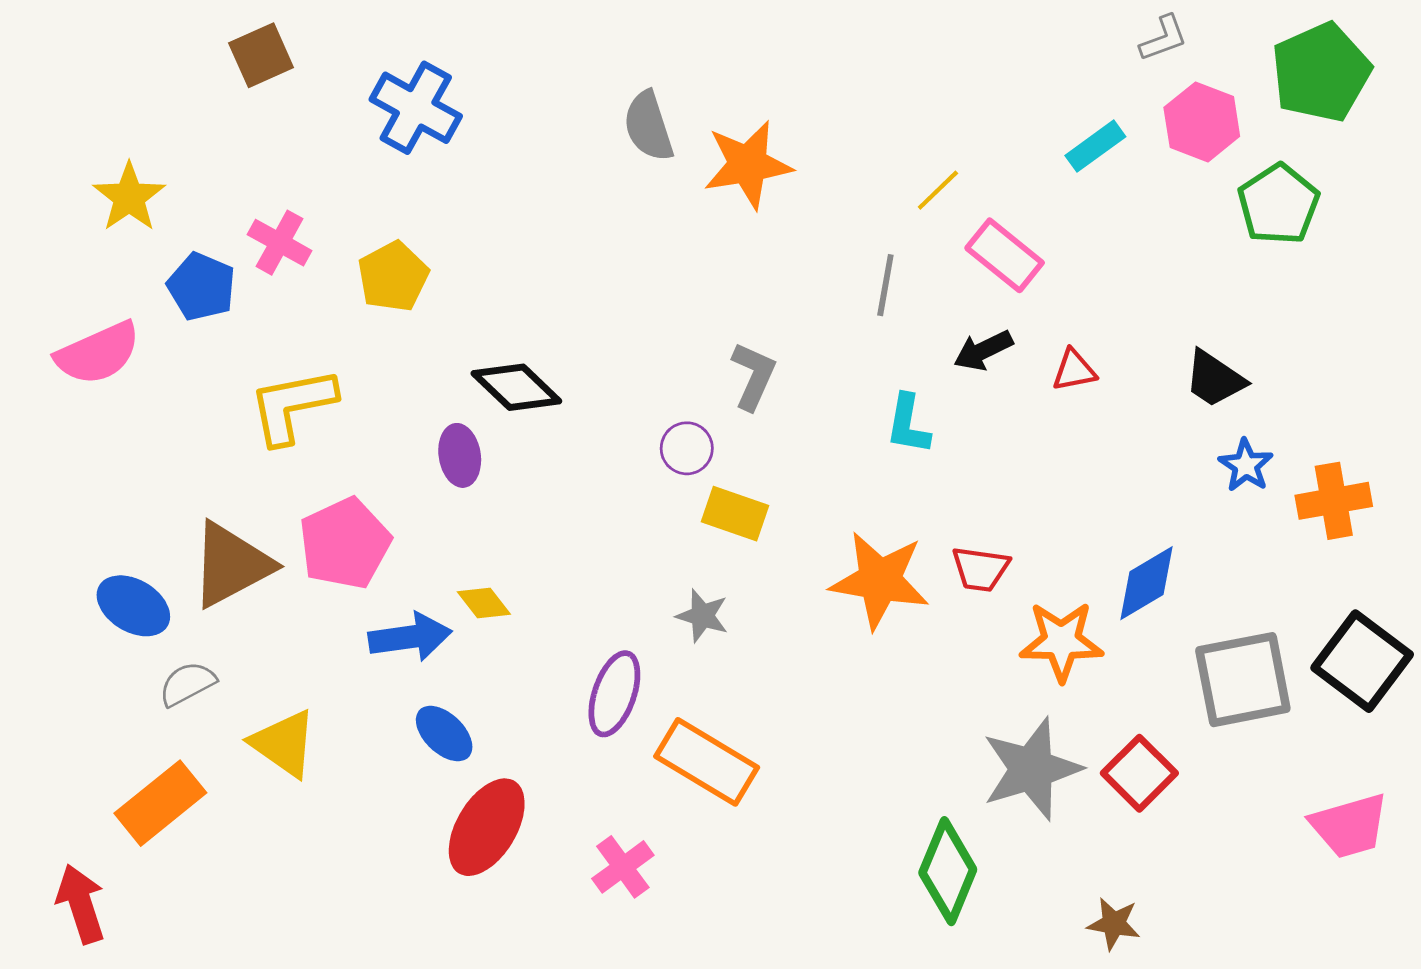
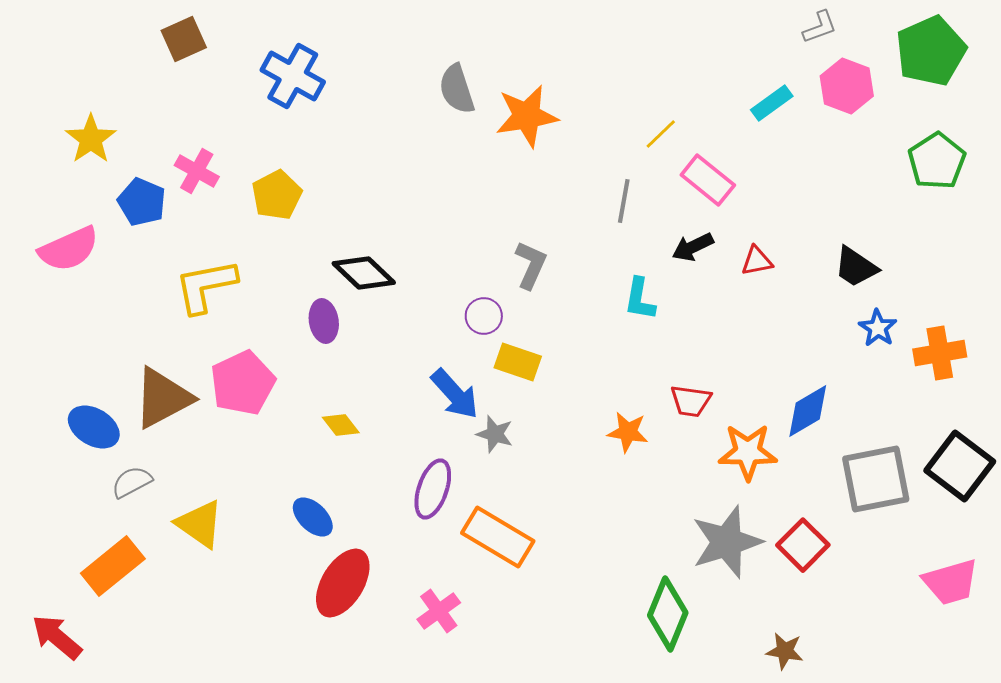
green pentagon: (1278, 204) -> (937, 161), moved
orange star: (880, 580) -> (628, 432), moved, size x0.6
blue arrow: (410, 637) -> (455, 394), moved, turned 56
red arrow: (81, 904) -> (57, 637), turned -32

